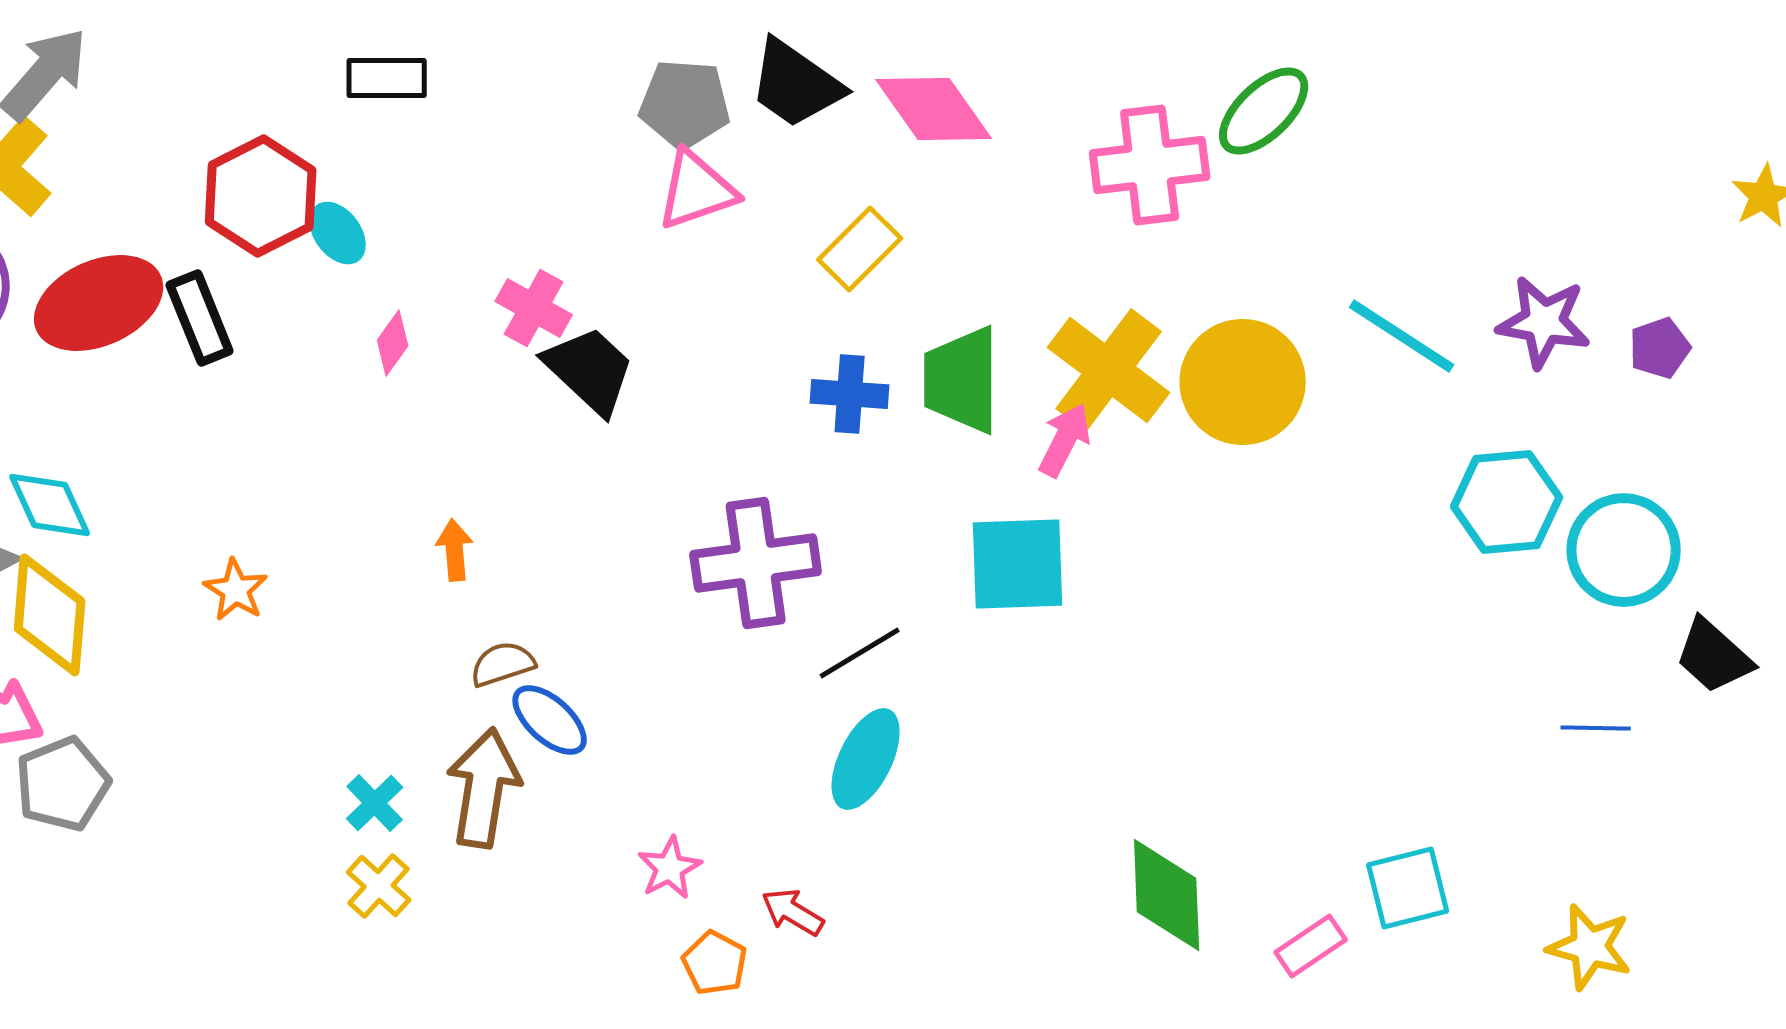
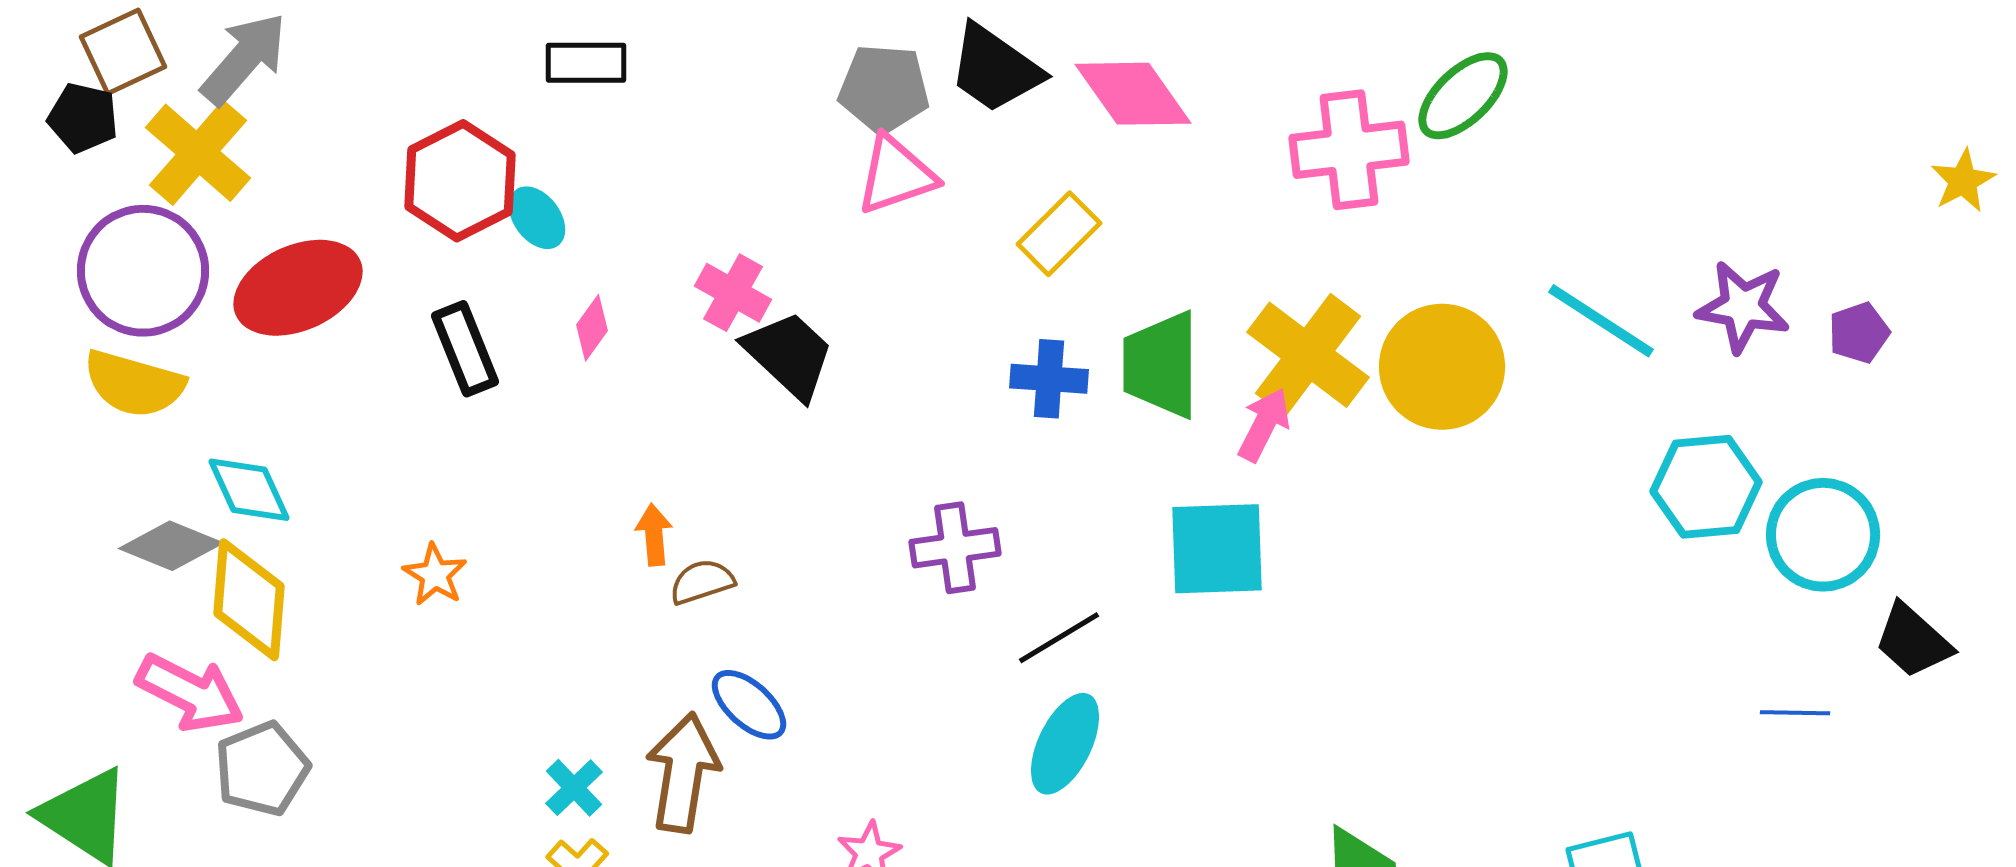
black rectangle: (200, 318) -> (465, 349), moved
purple cross: (756, 563) -> (955, 548), size x0.7
brown semicircle: (503, 664) -> (702, 582), moved

